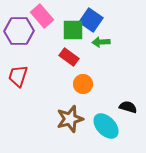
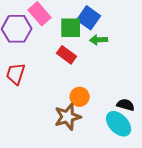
orange circle: (83, 84) -> (80, 97), moved
cyan ellipse: (106, 126) -> (119, 124), moved

